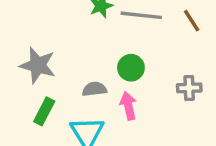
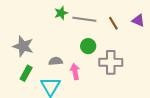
green circle: (131, 68) -> (88, 46), moved
gray cross: (189, 88) -> (111, 62), size x1.6

